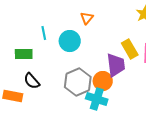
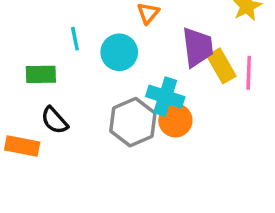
purple trapezoid: (116, 65) -> (198, 47), moved
cyan cross: (97, 99) -> (165, 97), moved

